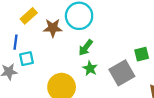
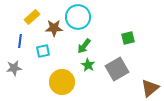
green square: (142, 54) -> (128, 38), moved
cyan square: (26, 59) -> (43, 51), moved

